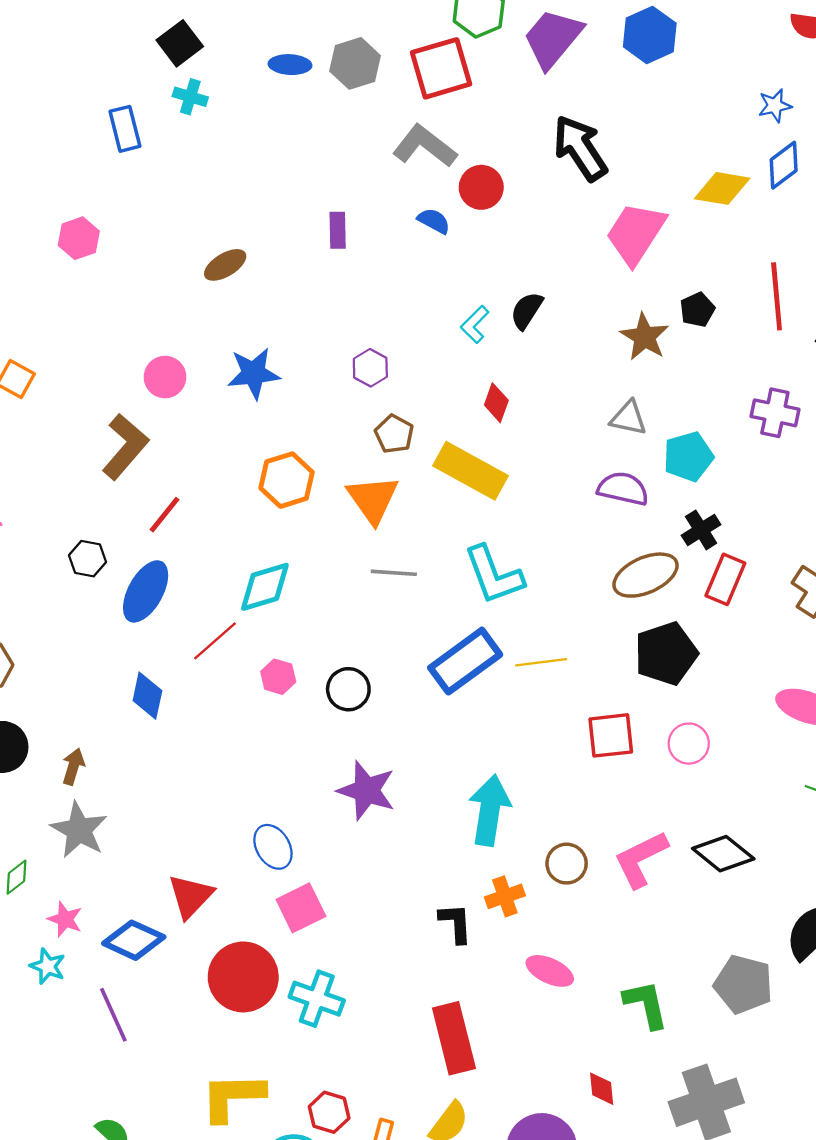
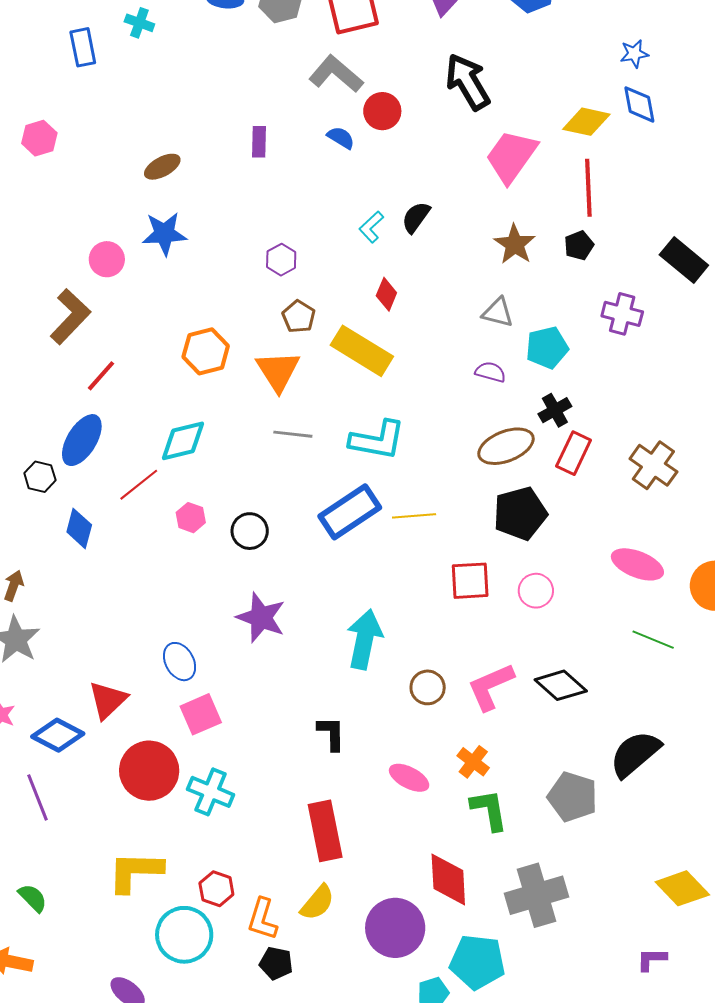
blue diamond: (784, 165) -> (639, 104), turned -66
red line: (777, 296) -> (588, 188), moved
black pentagon: (697, 310) -> (579, 245), moved
blue star: (254, 373) -> (164, 234), moved
purple semicircle: (623, 489) -> (490, 372), size x0.7
black hexagon: (87, 559) -> (40, 477), moved
cyan L-shape: (494, 575) -> (377, 440), turned -62
orange cross: (505, 896) -> (473, 762), moved, turned -36
red diamond: (602, 1089) -> (448, 880), size x1.8

